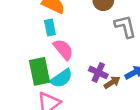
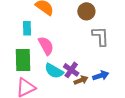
cyan rectangle: (50, 28) -> (27, 28), moved
cyan semicircle: (61, 78) -> (54, 71), moved, turned 54

